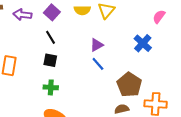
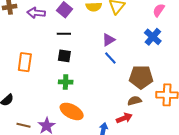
pink semicircle: (159, 17) -> (159, 10), moved
black line: (50, 37) -> (64, 34), turned -56
brown pentagon: (129, 85) -> (141, 77), turned -30

